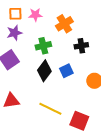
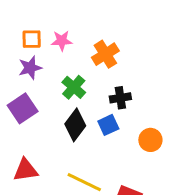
green cross: (43, 46) -> (74, 87), turned -35
black cross: (81, 46) -> (120, 98), moved

